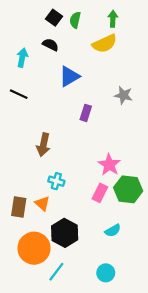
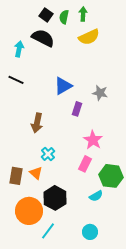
green arrow: (113, 19) -> (83, 14), moved
black semicircle: (50, 45) -> (43, 38), size x1.6
blue triangle: (69, 76) -> (63, 86), moved
gray star: (123, 95) -> (100, 93), moved
purple rectangle: (86, 113) -> (77, 109), moved
cyan cross: (56, 181) -> (48, 154), turned 32
green hexagon: (128, 189) -> (111, 176), moved

